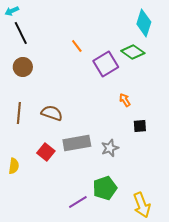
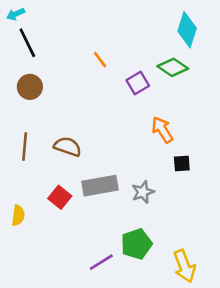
purple square: (106, 64) -> (138, 83), size x0.7
orange arrow: (125, 100) -> (162, 130), size x1.5

